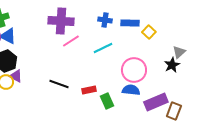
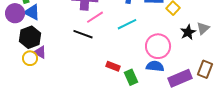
black star: (172, 65) -> (188, 32), moved
black line: (59, 84) -> (83, 34), moved
red rectangle: (89, 90) -> (113, 66), turned 32
brown rectangle: (174, 111) -> (205, 69), moved

